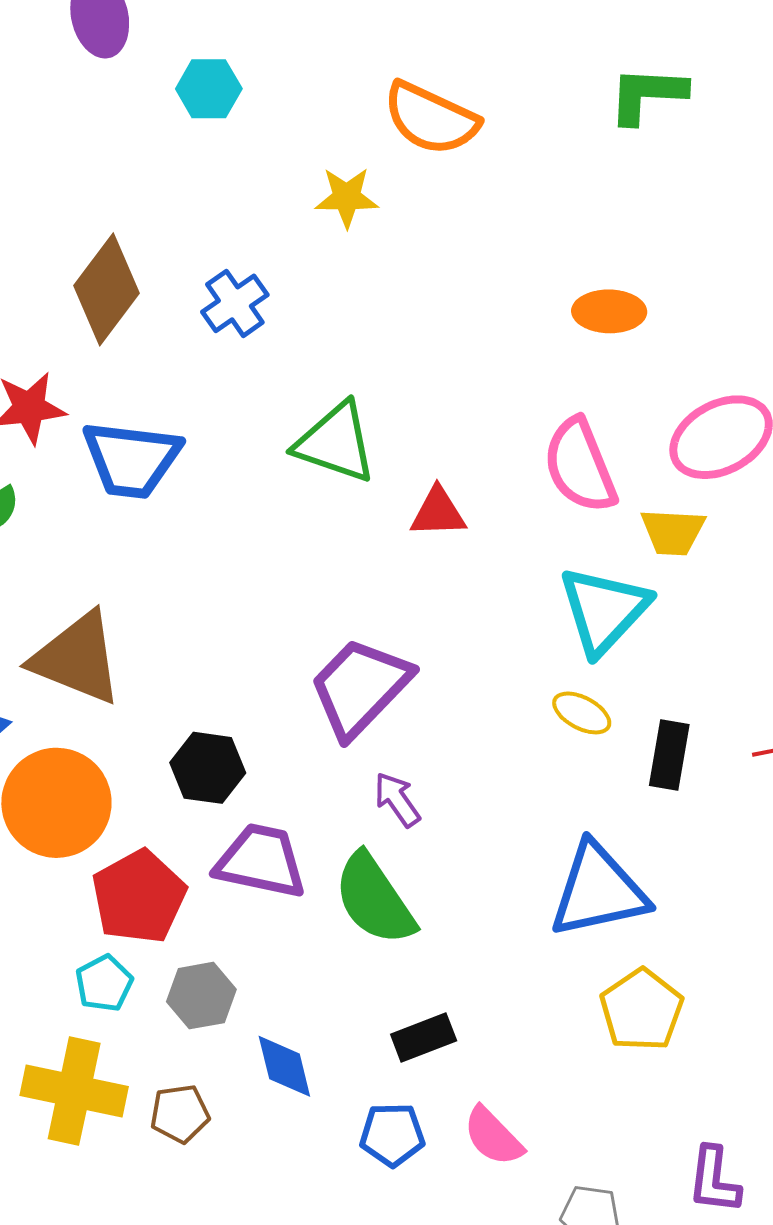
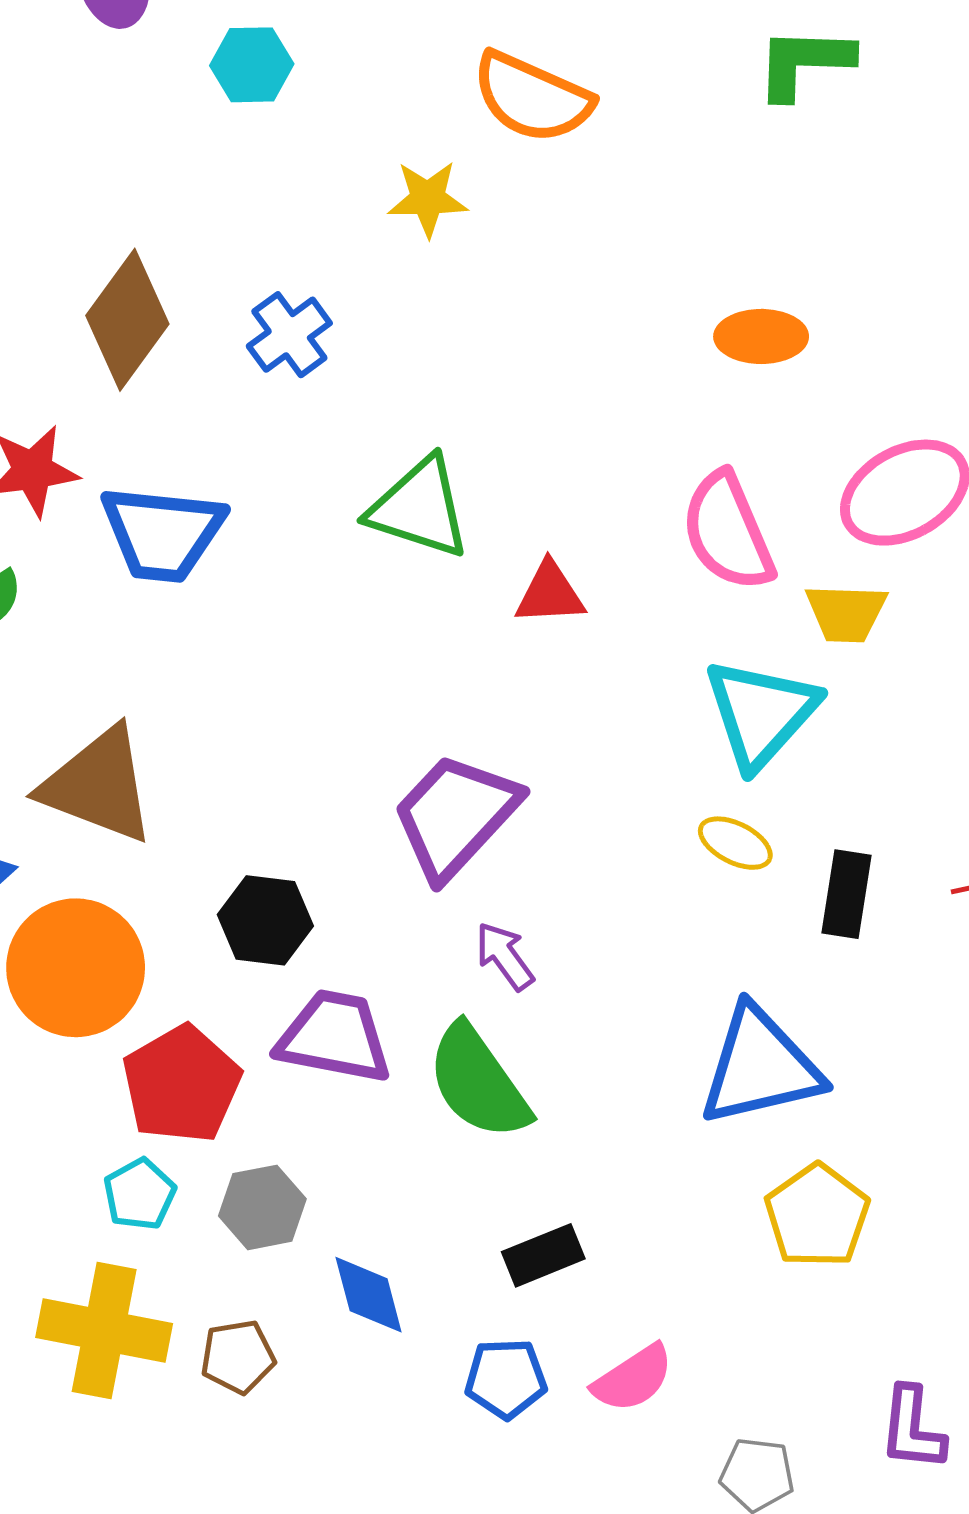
pink semicircle: (493, 1136) -> (633, 1378), turned -78

